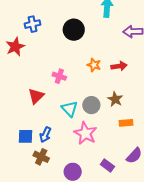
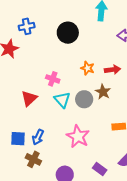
brown star: (115, 99) -> (103, 92), moved
gray circle: (91, 105) -> (84, 99), moved
cyan triangle: (69, 109) -> (62, 100), moved

